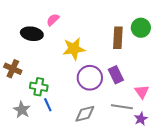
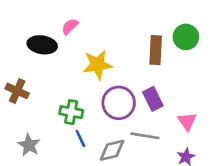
green cross: (39, 87) -> (71, 112), moved
blue line: (48, 105) -> (80, 138), moved
gray line: (122, 107) -> (145, 136), moved

